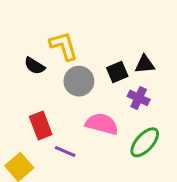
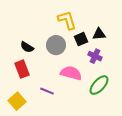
yellow L-shape: (64, 46) -> (67, 20), moved
black semicircle: (35, 66) -> (27, 47), moved
red rectangle: (41, 125) -> (22, 69), moved

